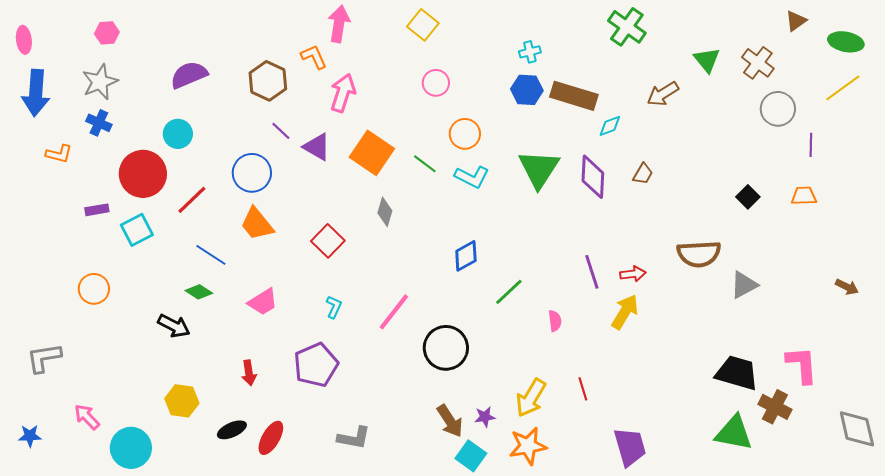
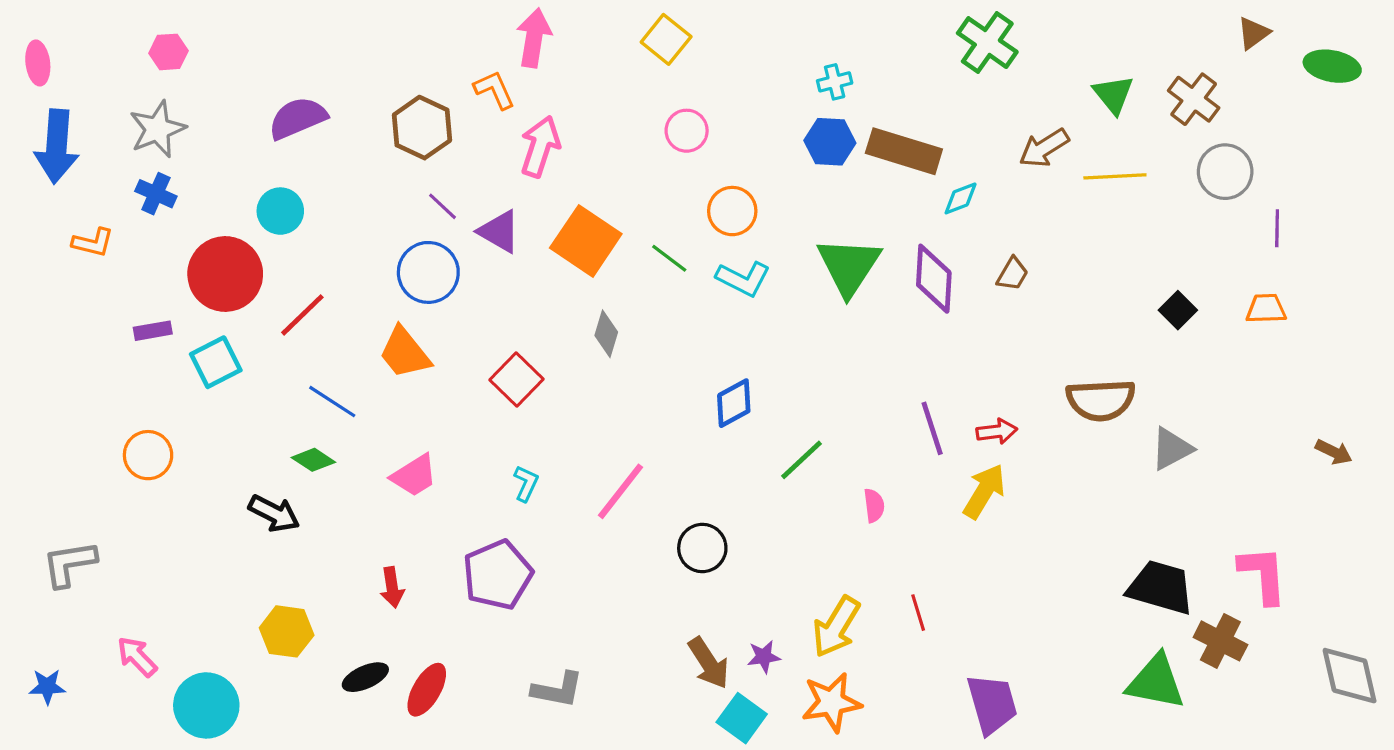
yellow line: (843, 88) -> (1115, 176), moved, turned 33
blue circle: (252, 173) -> (428, 272), moved
black circle: (446, 348) -> (702, 548), size x0.7

